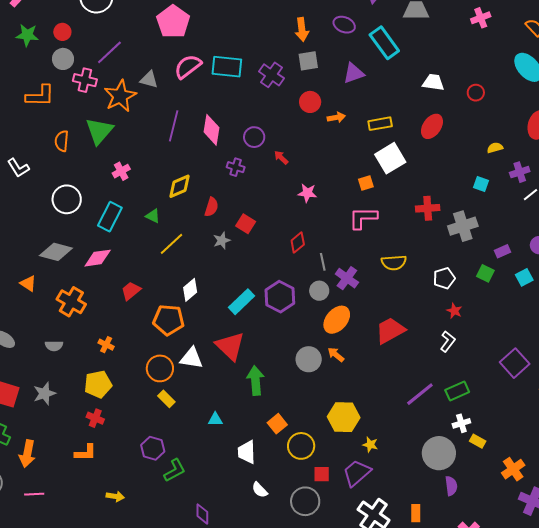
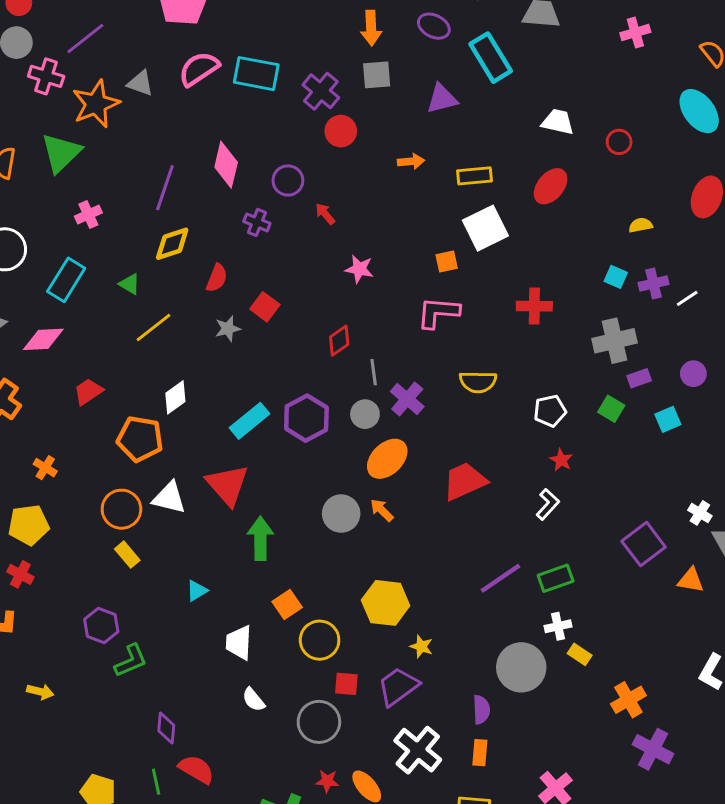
red circle: (310, 102) -> (341, 131), moved
purple line: (174, 126) -> (165, 188), moved
purple cross: (520, 172) -> (653, 283), moved
gray cross: (463, 226) -> (614, 341), moved
cyan triangle: (215, 419) -> (197, 591), turned -35
purple semicircle: (451, 486) -> (481, 710), moved

